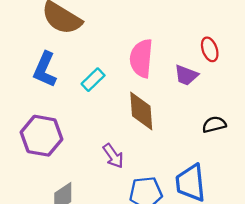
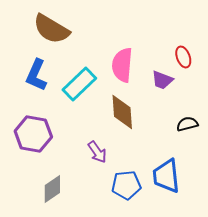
cyan rectangle: (93, 80) -> (79, 84), size x1.6

